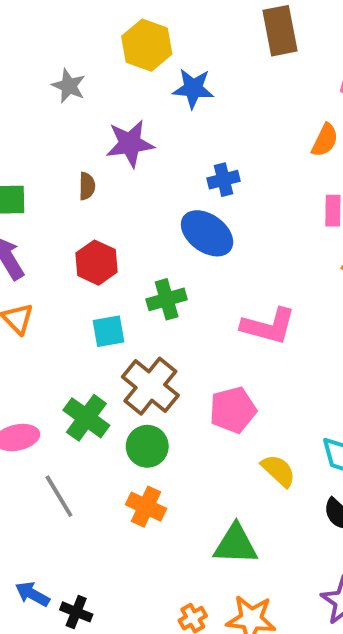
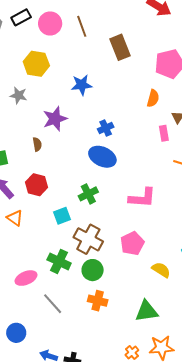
yellow hexagon: (147, 45) -> (36, 64), moved
red hexagon: (96, 263) -> (37, 185), moved

